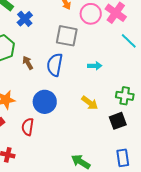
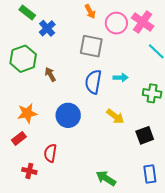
blue semicircle: (55, 65) -> (93, 82), moved
green cross: (125, 96) -> (152, 93), moved
red semicircle: (28, 127) -> (50, 153), moved

